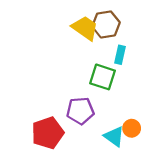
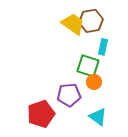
orange circle: (132, 128) -> (94, 82), moved

